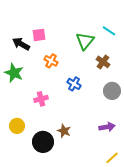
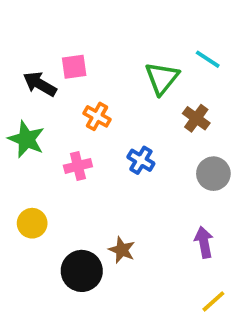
pink cross: (41, 99) -> (78, 166), moved
yellow circle: (17, 126) -> (32, 223), moved
purple arrow: (107, 127) -> (204, 242), turned -91

